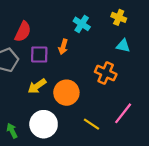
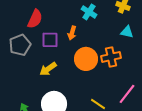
orange cross: (106, 73) -> (111, 57), turned -36
orange circle: (66, 93) -> (86, 59), moved

